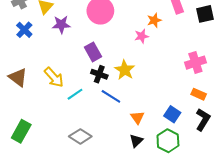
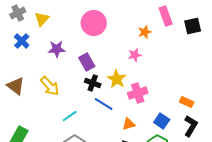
purple star: (61, 25) -> (57, 49), moved
pink star: (142, 36) -> (135, 55), moved
pink cross: (195, 63) -> (138, 93), moved
cyan line: (75, 94) -> (70, 116), moved
orange triangle: (137, 117) -> (129, 124), turned 48

